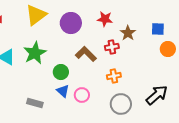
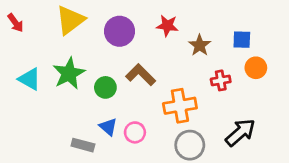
red cross: (112, 47) -> (221, 80), moved
green circle: (61, 72) -> (105, 87), moved
orange cross: (114, 76) -> (180, 106), size x1.6
gray rectangle: (35, 103) -> (83, 145), moved

